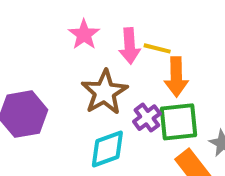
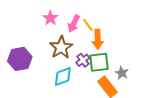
pink arrow: (130, 46) -> (74, 24), turned 30
yellow line: (157, 48) -> (88, 25), turned 40

